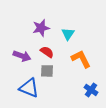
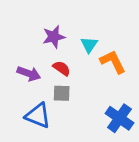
orange L-shape: (81, 59) -> (113, 62), moved
blue cross: (91, 90) -> (119, 118), size x1.5

